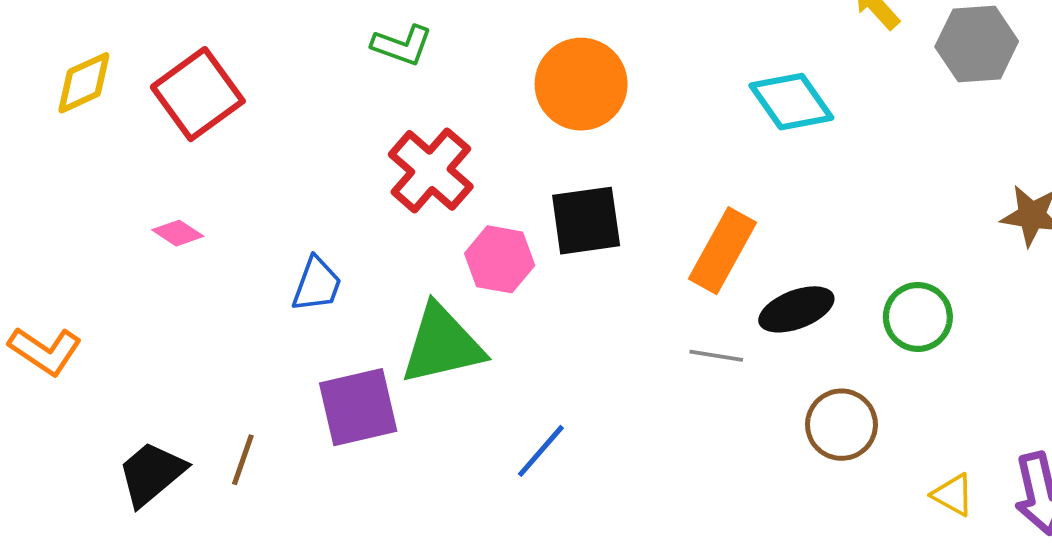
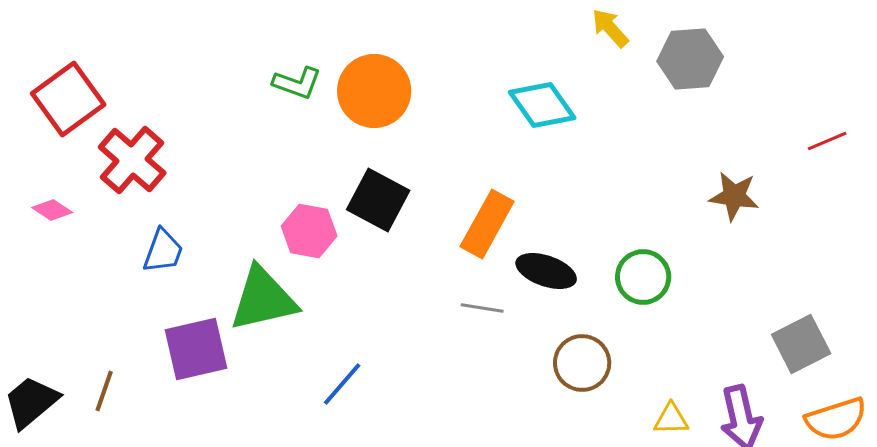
green L-shape: (402, 45) -> (297, 83), moved
red cross: (431, 170) -> (132, 160), moved
black square: (586, 221) -> (378, 200), turned 36
black ellipse: (796, 309) -> (546, 271), turned 40
yellow triangle: (953, 495) -> (671, 419), turned -30

